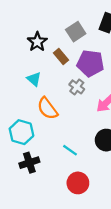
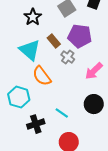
brown rectangle: (61, 56) -> (54, 41), moved
cyan triangle: (34, 79) -> (30, 50), size x1.6
black cross: (29, 163) -> (36, 124), moved

